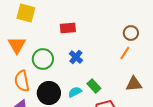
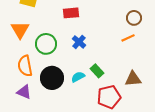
orange line: (125, 53) -> (128, 38), turned 32
brown triangle: (134, 84) -> (133, 79), moved

